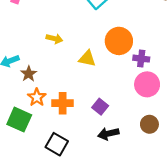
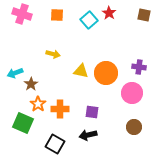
orange circle: (119, 41) -> (106, 73), moved
purple cross: (141, 59) -> (139, 67), moved
purple square: (100, 107) -> (92, 112), turned -32
black arrow: (108, 134) -> (88, 135), moved

